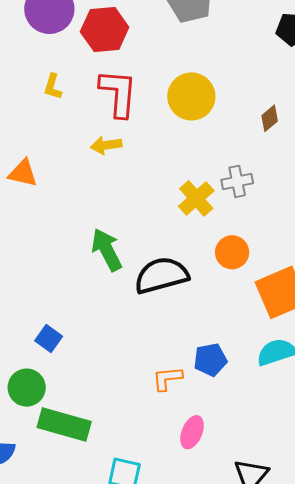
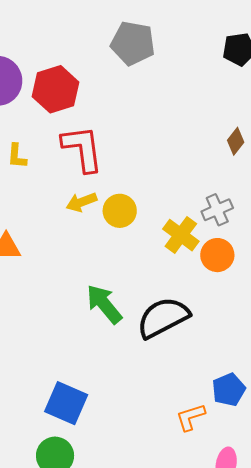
yellow circle: (191, 96) -> (120, 211), moved, size x0.7
orange circle: (232, 252) -> (217, 255), moved
blue square: (49, 338) -> (66, 403), size x1.6

